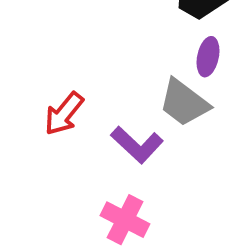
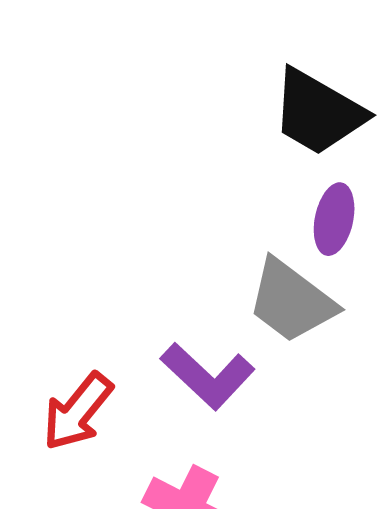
red arrow: (64, 114) -> (78, 411), moved

